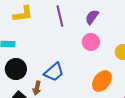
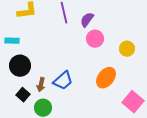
purple semicircle: (92, 17) -> (87, 20), moved
blue trapezoid: (54, 72) -> (63, 81), moved

